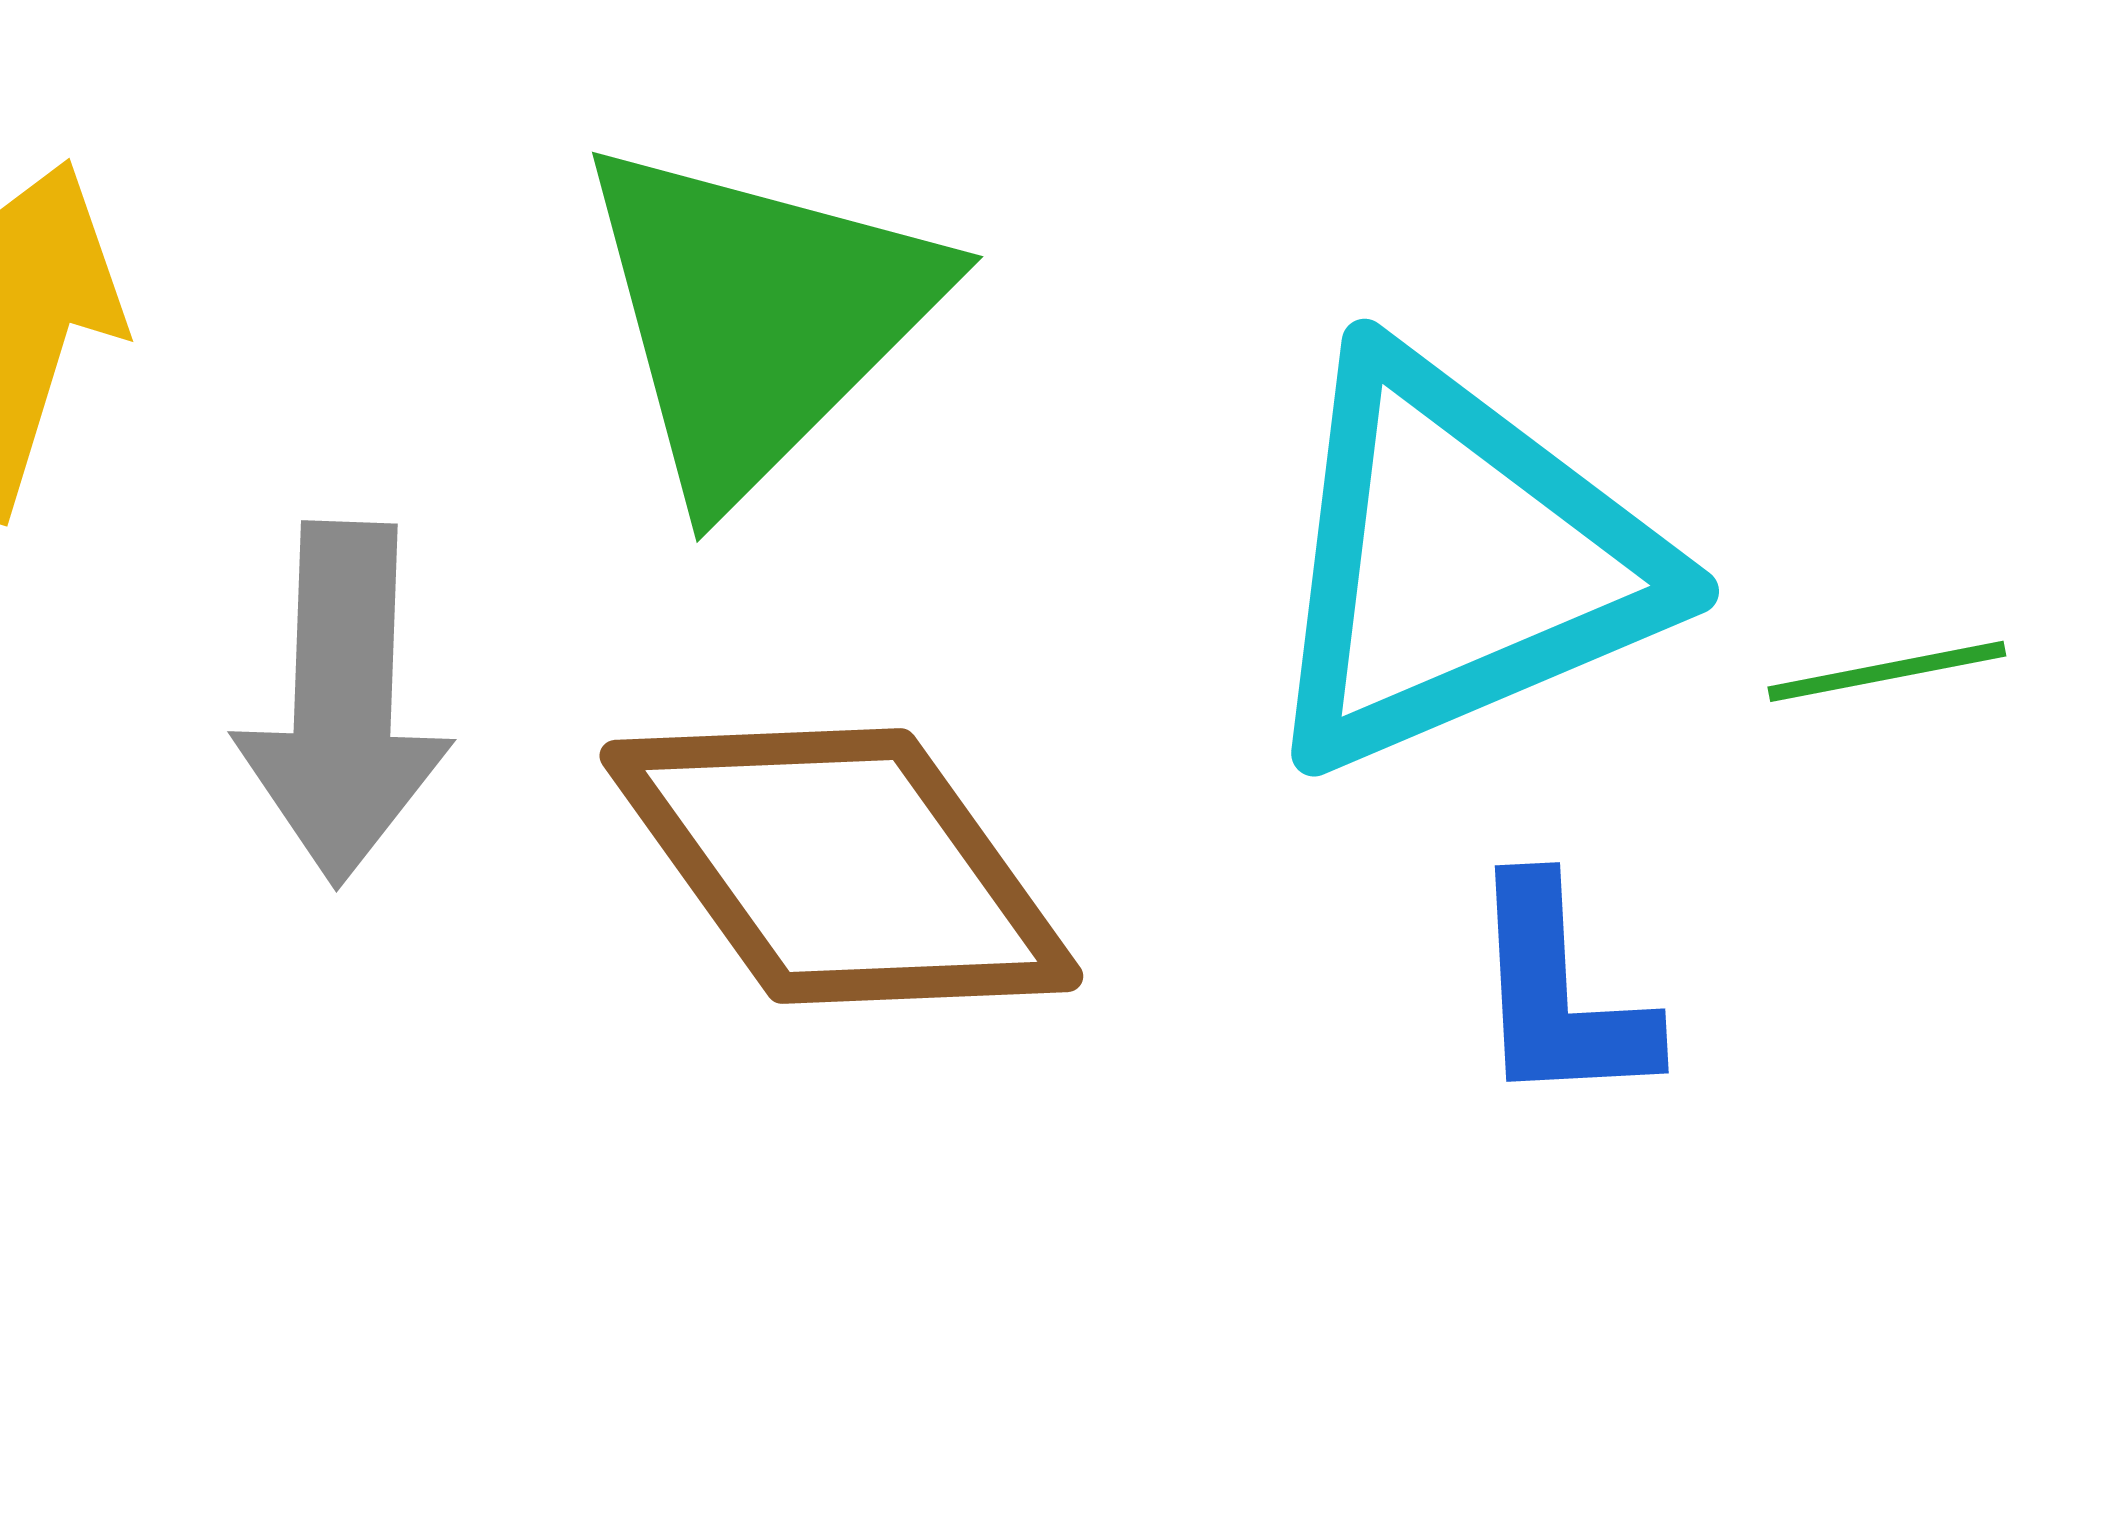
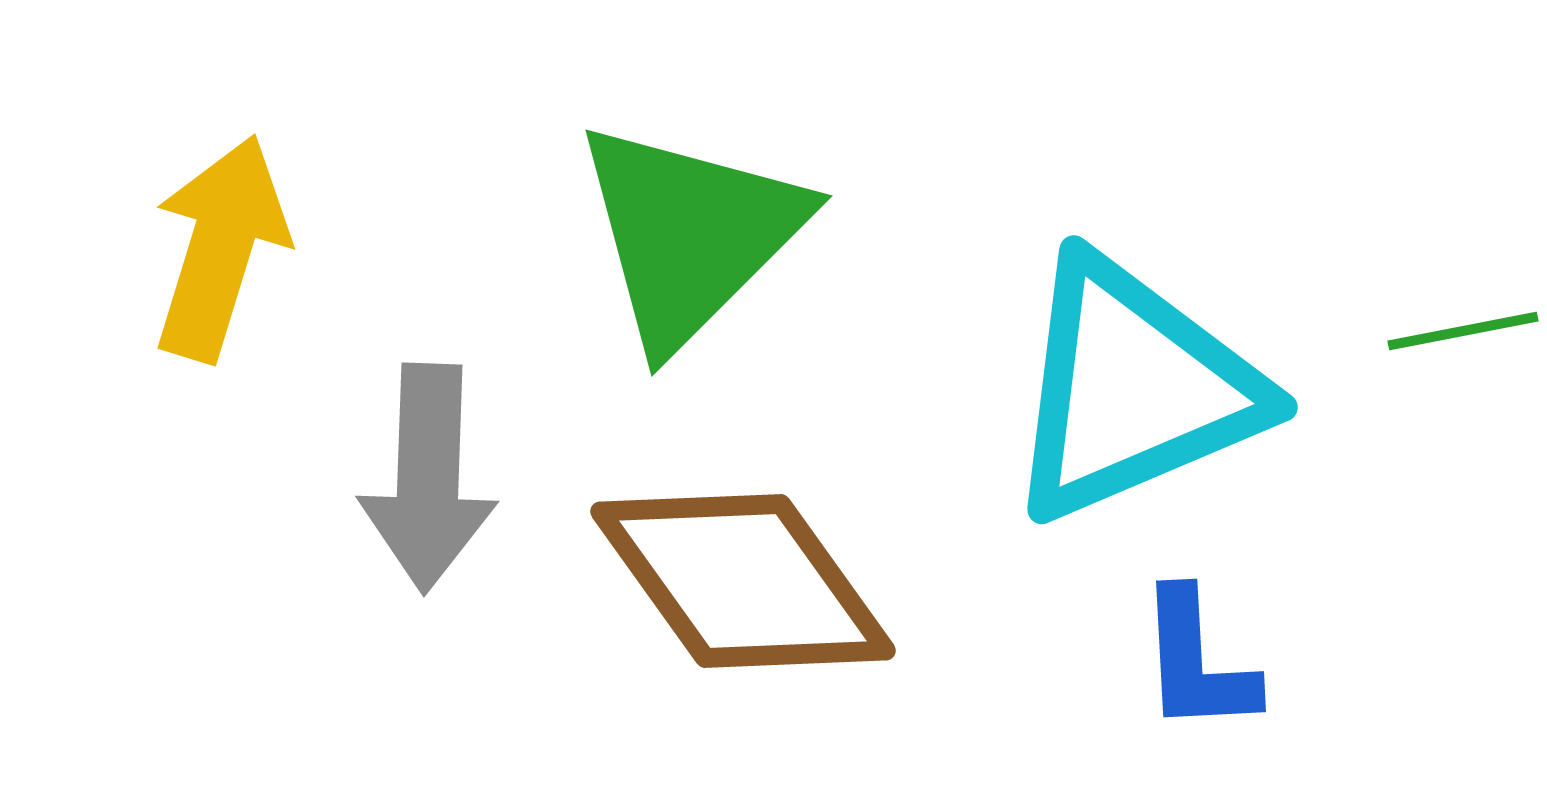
green line: (1887, 671) -> (1463, 331), moved

